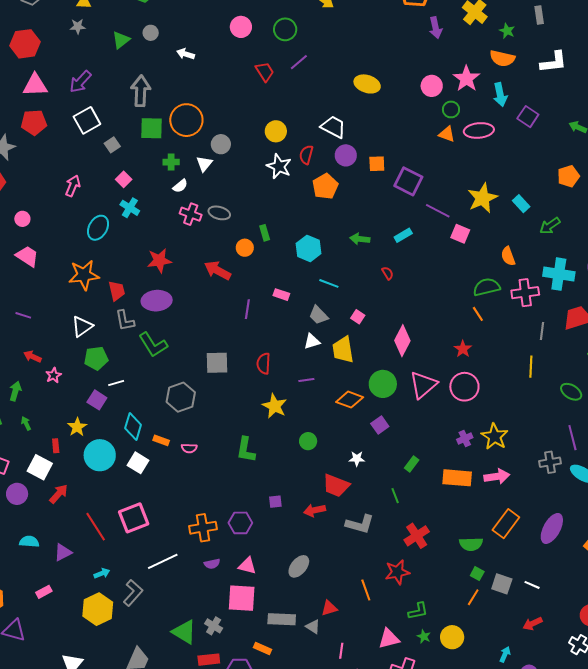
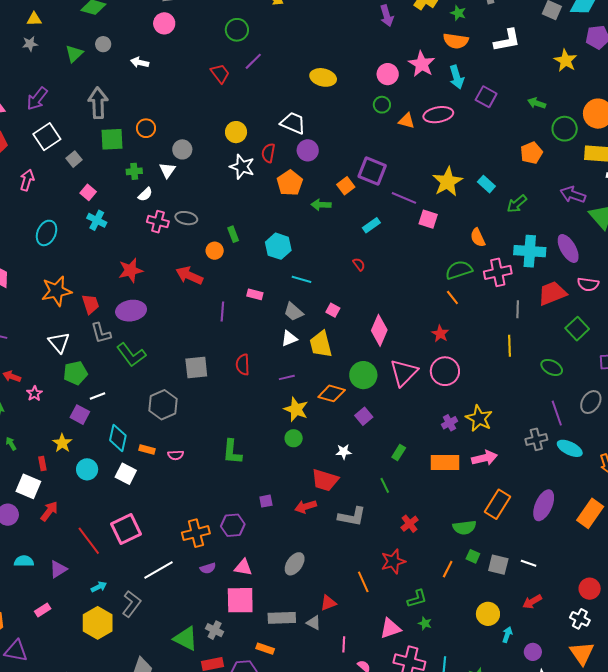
pink circle: (241, 27) -> (164, 23), moved
green circle: (451, 109) -> (382, 105), moved
orange circle: (186, 120) -> (146, 128), size x0.6
orange square: (377, 164) -> (346, 186), moved, turned -30
pink arrow: (73, 186) -> (27, 180), moved
cyan ellipse: (98, 228) -> (46, 233), moved
green arrow: (360, 239) -> (321, 205), moved
white triangle: (82, 326) -> (59, 342), turned -30
yellow star: (275, 406) -> (296, 409), moved
cyan circle: (100, 455) -> (87, 469), size x0.7
red cross: (417, 536) -> (410, 524), size x0.7
orange line: (473, 597) -> (448, 569), moved
yellow circle: (452, 637) -> (488, 614), moved

